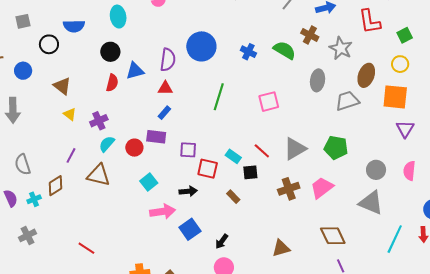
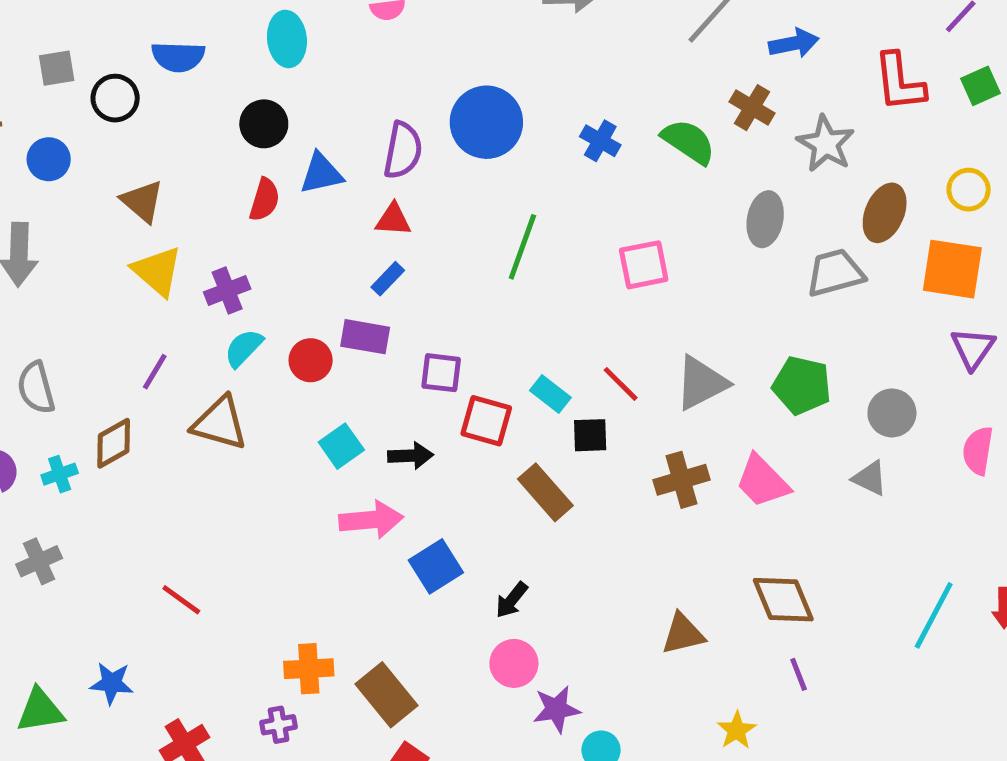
gray square: (23, 21) -> (57, 68), moved
green square: (405, 35) -> (980, 86), moved
yellow triangle: (70, 114) -> (157, 271), size x1.6
gray circle: (376, 170) -> (892, 413), moved
pink trapezoid: (322, 188) -> (762, 481), turned -100
black arrow: (188, 191) -> (411, 456), moved
brown rectangle: (233, 197) -> (545, 492), size x1.6
gray triangle: (371, 203) -> (870, 478), moved, size x0.6
brown triangle: (281, 248) -> (683, 634), moved

